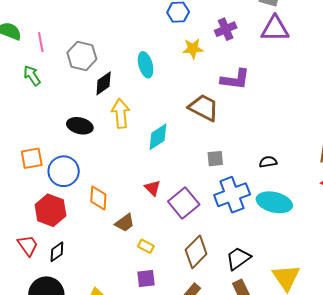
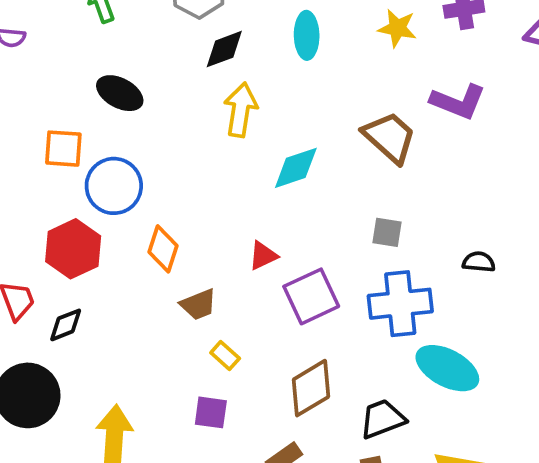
black ellipse: (80, 126) -> (120, 93), moved
red triangle: (152, 188) -> (263, 256), turned 36
cyan ellipse: (274, 202) -> (447, 368), moved

